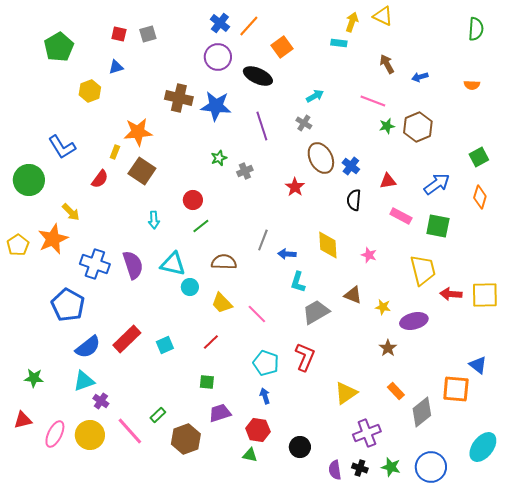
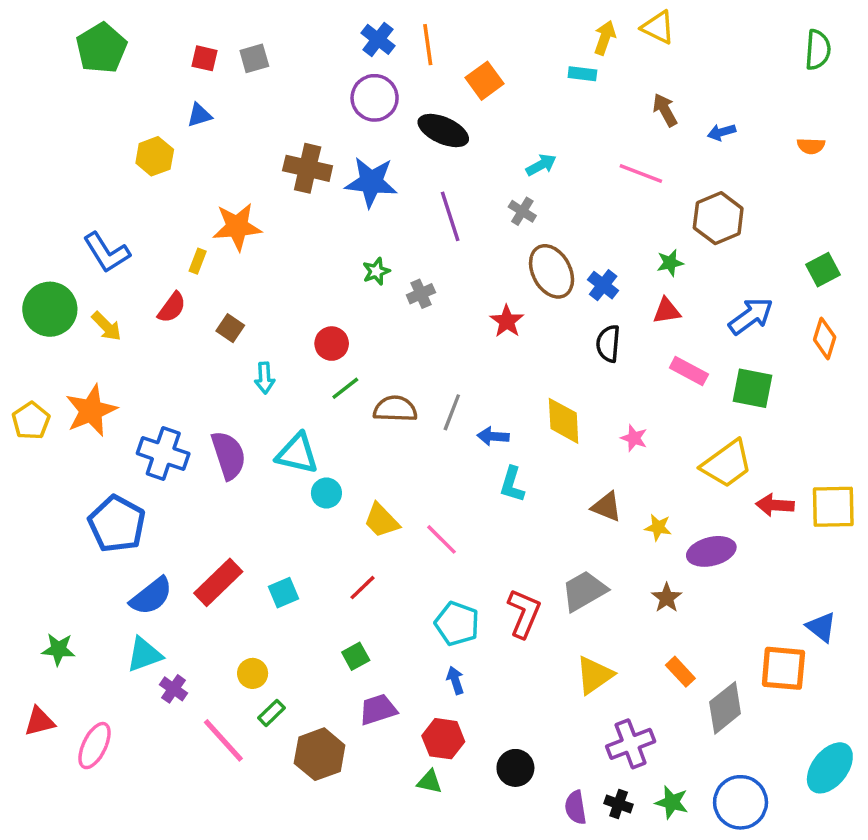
orange line: (249, 26) -> (428, 45), turned -50
green pentagon: (59, 47) -> (101, 48), moved
green star: (387, 126) -> (670, 263), moved
brown square: (142, 171) -> (230, 328), moved, size x0.6
yellow arrow: (71, 212) -> (107, 326), moved
brown semicircle: (224, 262) -> (395, 409), moved
yellow trapezoid: (423, 270) -> (727, 464), turned 68
gray trapezoid: (316, 312) -> (584, 591), moved
green square: (207, 382) -> (356, 656), turned -35
yellow circle: (90, 435) -> (253, 673), moved, size x0.6

